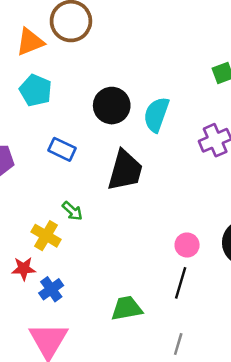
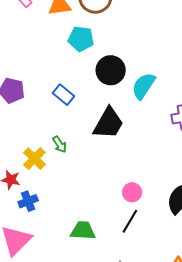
cyan pentagon: (36, 90) -> (81, 39), moved, turned -30
pink circle: (187, 245) -> (132, 192), moved

